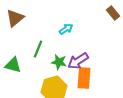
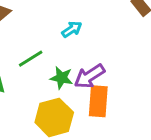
green line: (38, 49) -> (31, 59), turned 36

